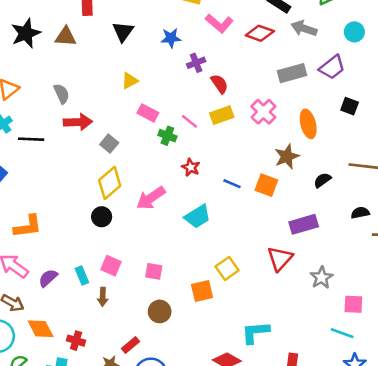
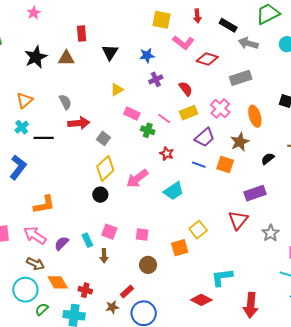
red diamond: (260, 33) -> (207, 59), moved
purple cross: (196, 63) -> (156, 79), moved
purple trapezoid: (332, 67) -> (205, 137), moved

